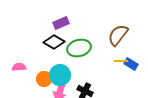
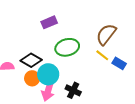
black diamond: (54, 42) -> (31, 60), moved
yellow line: (121, 61) -> (102, 55), moved, turned 40

